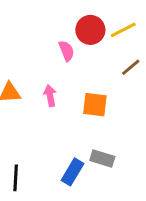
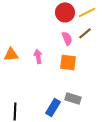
pink semicircle: (66, 51) -> (67, 38), moved
brown line: (131, 67) -> (85, 33), moved

